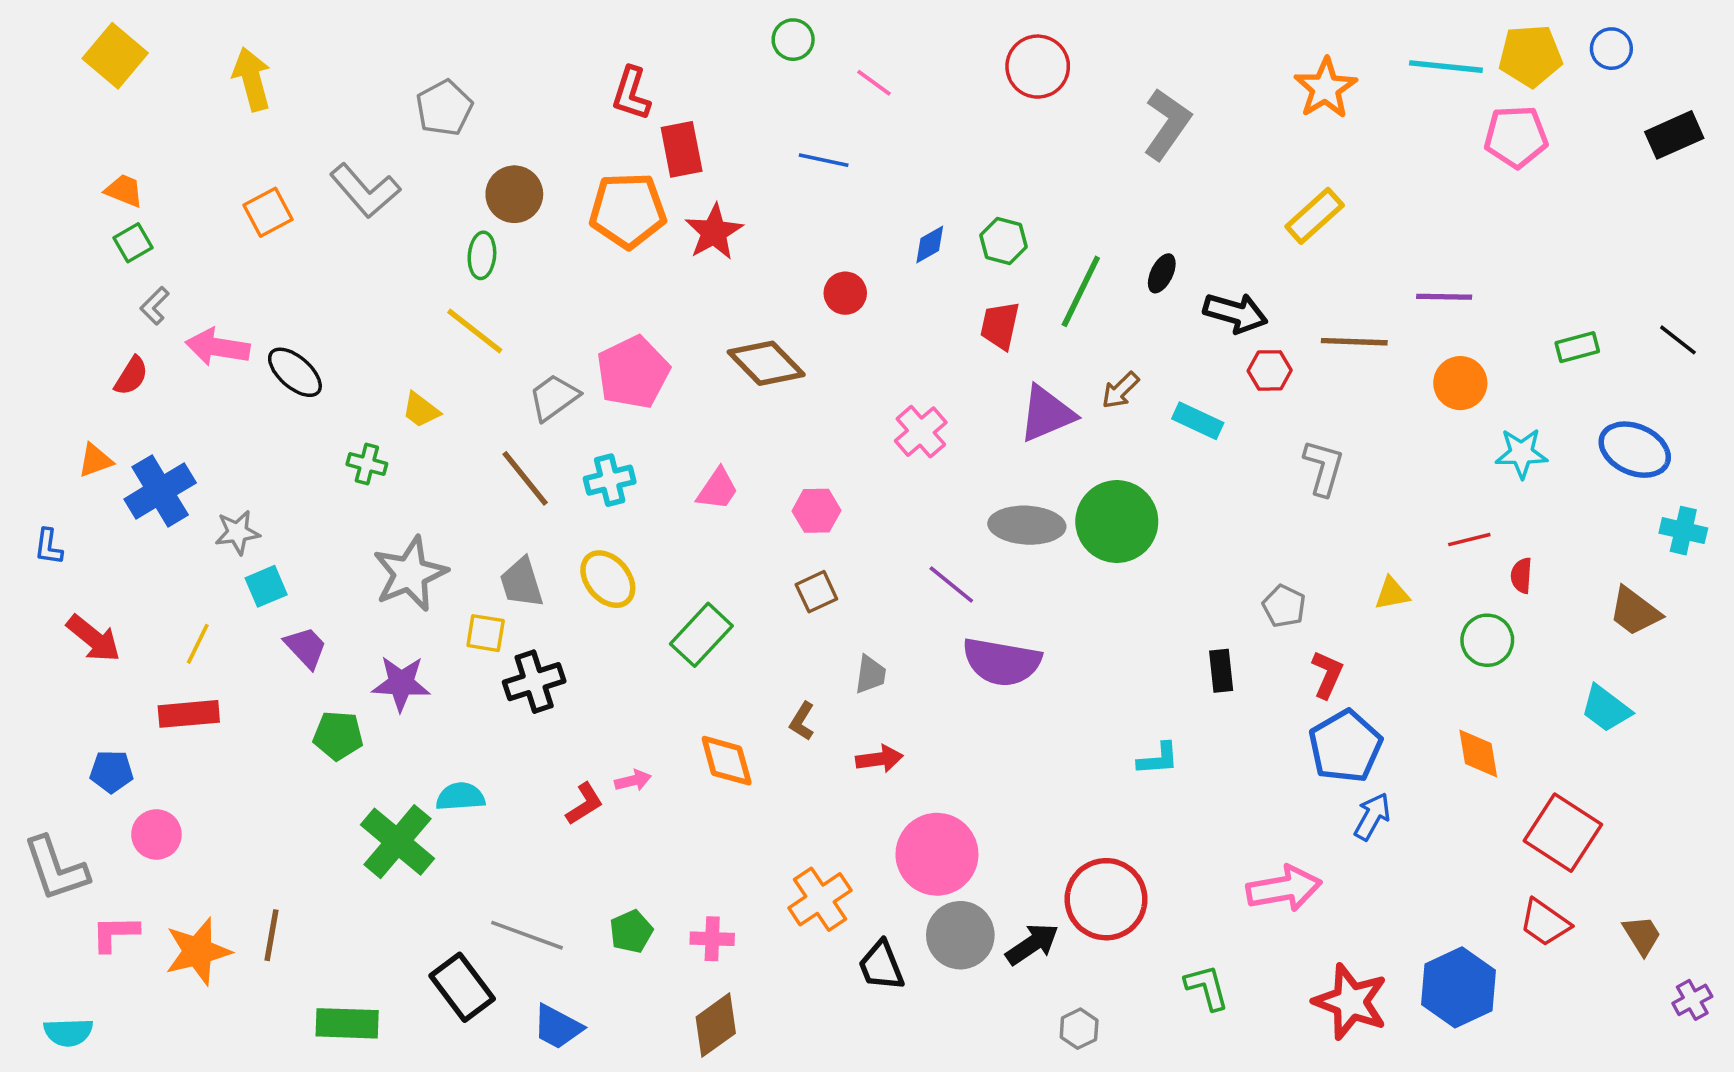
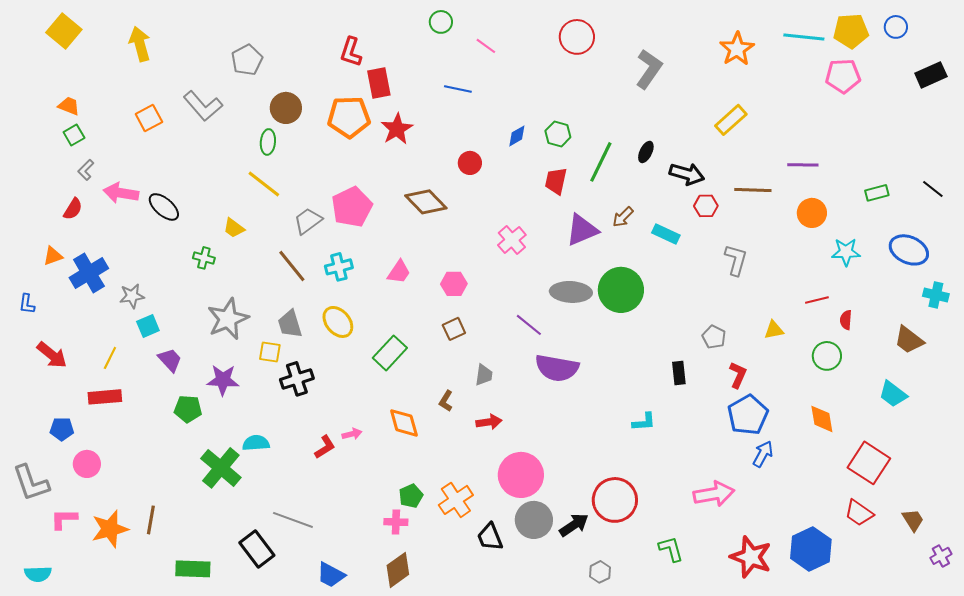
green pentagon: (631, 932) -> (411, 496), moved
blue trapezoid: (557, 1027) -> (331, 575), moved

